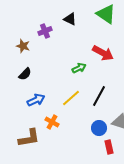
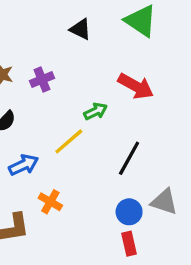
purple cross: (45, 31) -> (42, 80), moved
yellow line: (71, 98) -> (69, 141), moved
red rectangle: (109, 147) -> (129, 244), moved

